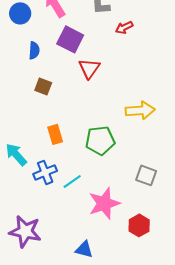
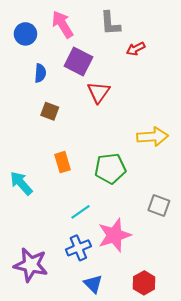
blue cross: (45, 172) -> (78, 248), moved
red hexagon: (139, 225) -> (144, 283), moved
blue triangle: (84, 249) -> (93, 284), turned 30

